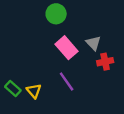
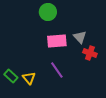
pink rectangle: (67, 48) -> (57, 41), turned -54
red cross: (105, 62) -> (90, 53), turned 32

